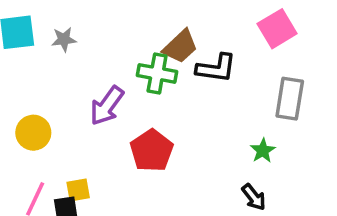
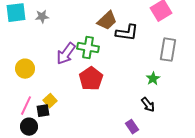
green cross: (157, 73) -> (88, 48), moved
yellow square: (78, 190) -> (50, 101), turned -32

